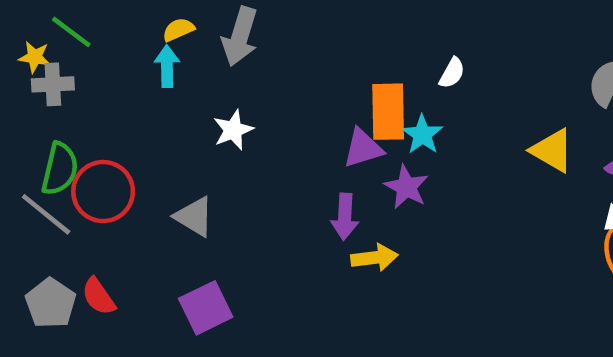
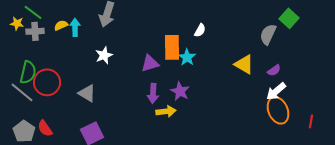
yellow semicircle: (178, 30) -> (61, 25), moved
gray cross: (53, 84) -> (35, 31), moved
purple triangle: (363, 148) -> (150, 63), moved
purple star: (406, 187) -> (180, 91), moved

